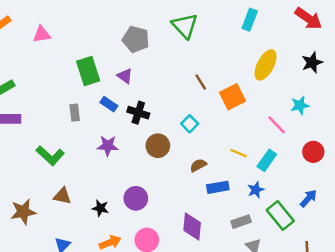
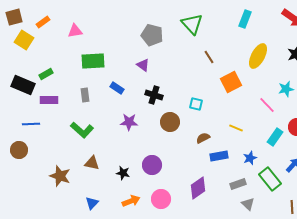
green rectangle: (88, 71) -> (93, 61), moved, turned -75
brown line: (201, 82) -> (209, 57), moved
blue rectangle: (109, 104) -> (117, 88), moved
gray rectangle: (75, 113) -> (85, 95), moved
cyan square: (190, 124) -> (196, 104), turned -32
cyan rectangle: (267, 160) -> (275, 137), moved
brown star: (23, 212) -> (60, 176), turned 30
purple diamond: (192, 226) -> (198, 188), turned 50

